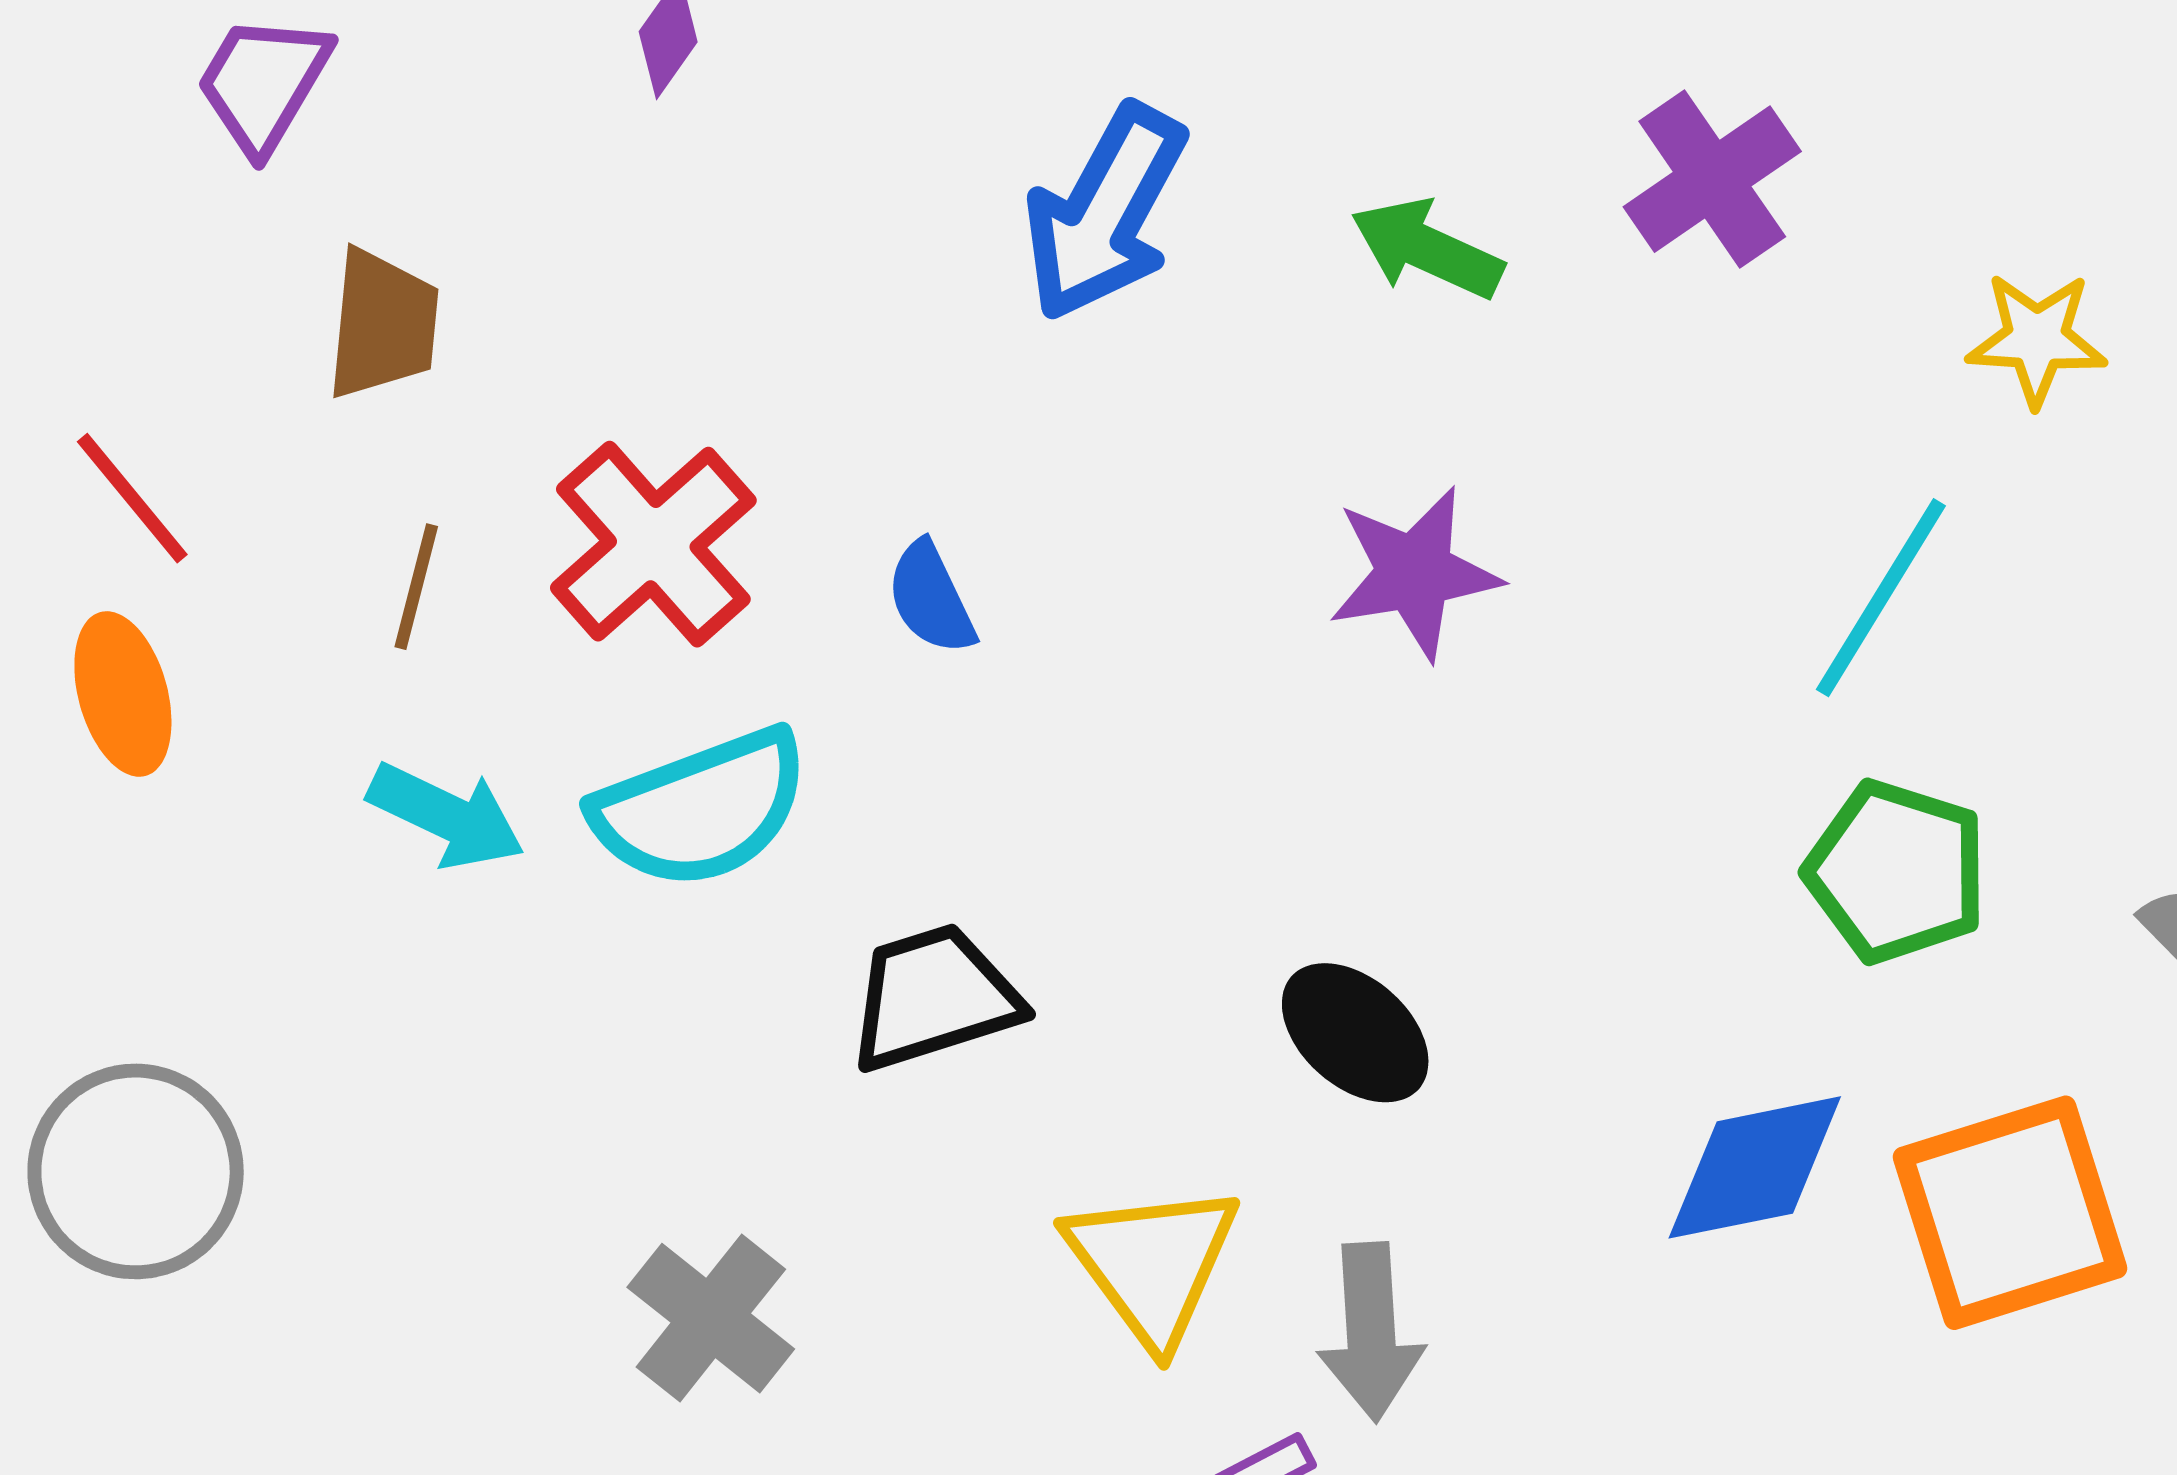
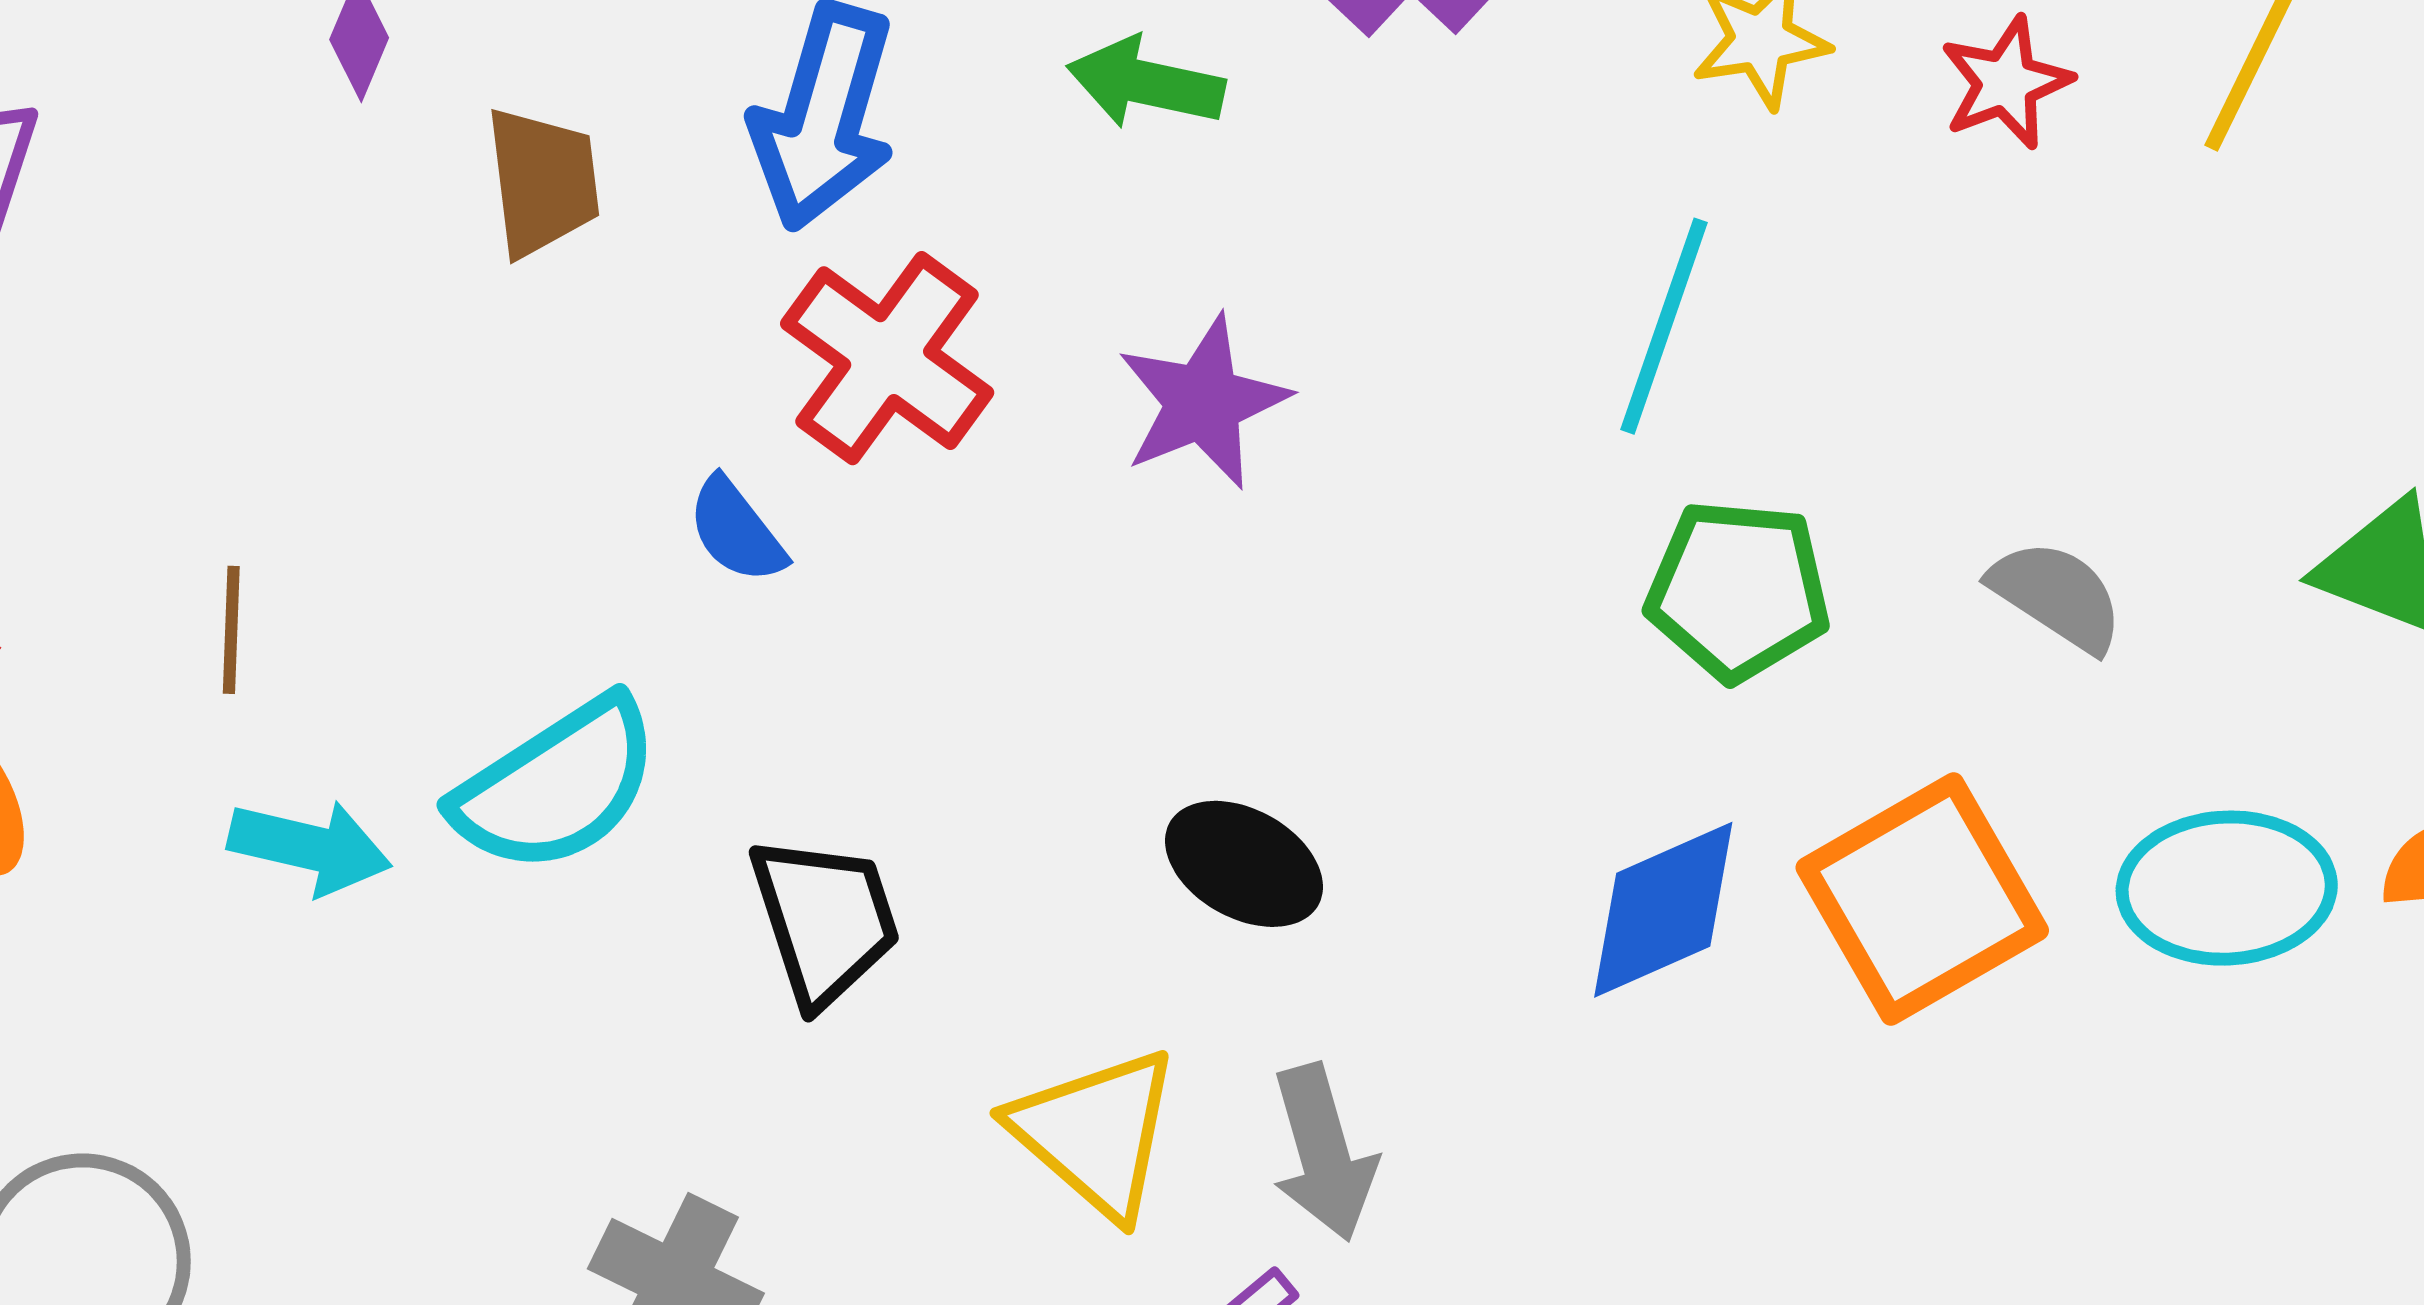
brown trapezoid: (383, 324) -> (543, 182), moved
red cross: (653, 544) -> (887, 358), moved
black trapezoid: (934, 998) -> (825, 920), turned 102

